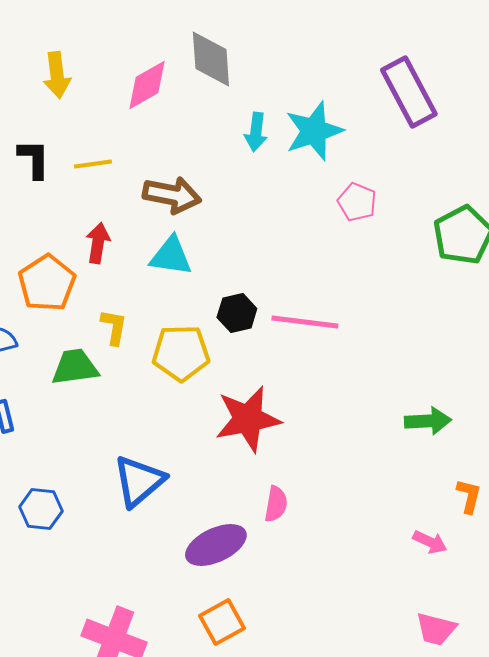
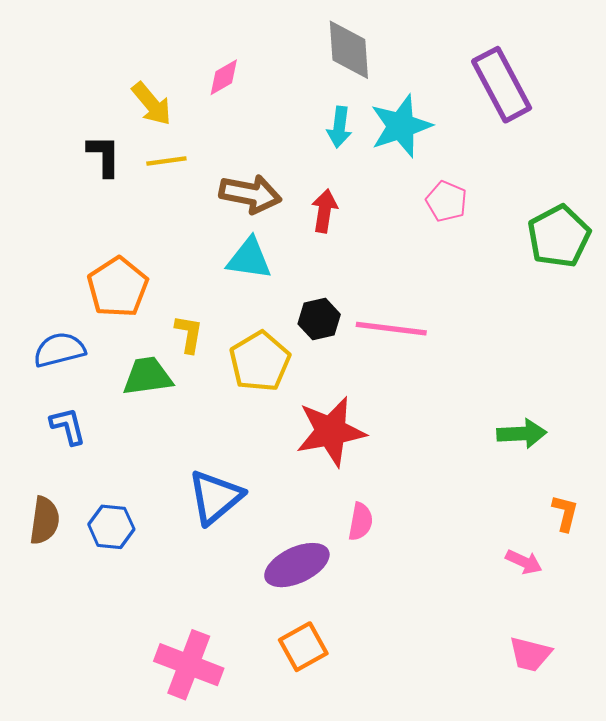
gray diamond: (211, 59) -> (349, 50), moved
yellow arrow: (57, 75) -> (152, 104), moved, turned -33
pink diamond: (147, 85) -> (224, 77), size x0.7
red arrow: (98, 243) -> (324, 211), moved
yellow pentagon: (181, 353) -> (260, 361), turned -30

